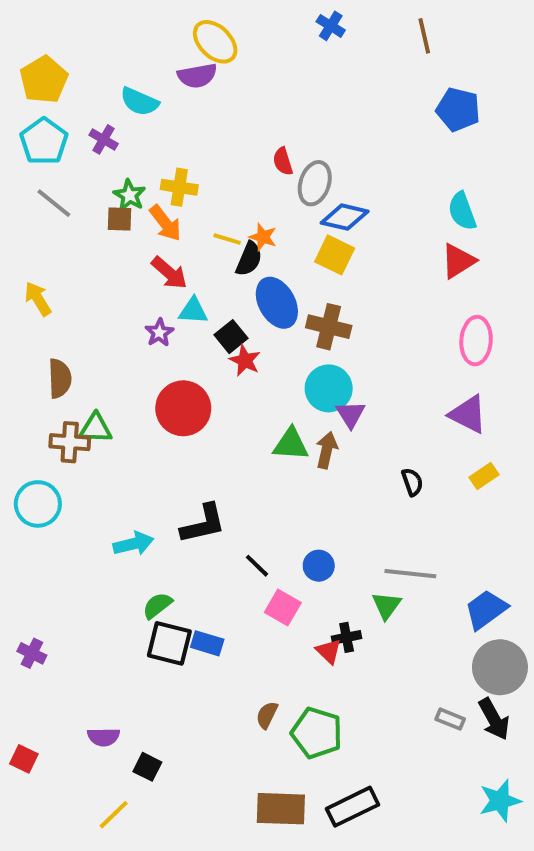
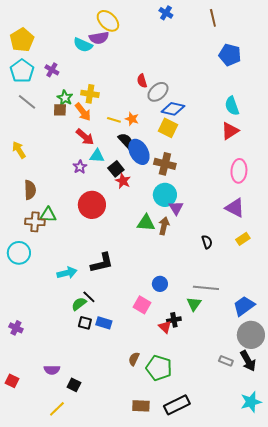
cyan semicircle: (139, 102) -> (83, 45), moved
gray ellipse: (315, 183) -> (158, 92), turned 30
black semicircle: (249, 259) -> (126, 141), moved, turned -66
black line: (257, 566) -> (89, 297), moved
black square: (169, 643) -> (85, 323), size x0.6
brown rectangle: (281, 809) -> (141, 406), size x0.7

